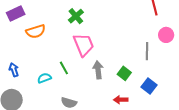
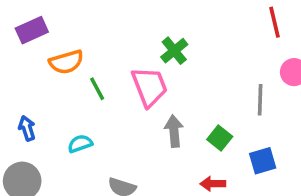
green cross: (76, 16) -> (174, 51), moved
green line: (64, 68) -> (97, 89), moved
blue square: (149, 86) -> (263, 161), turned 35

